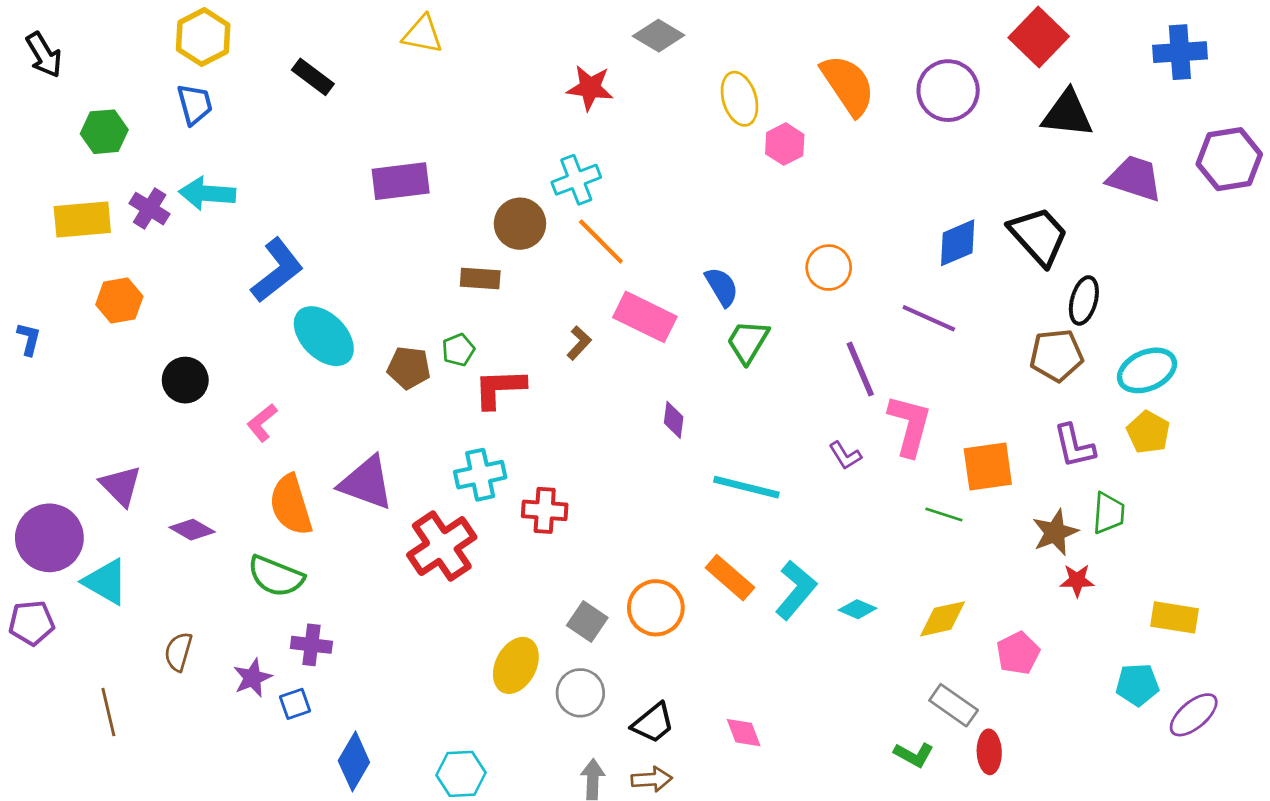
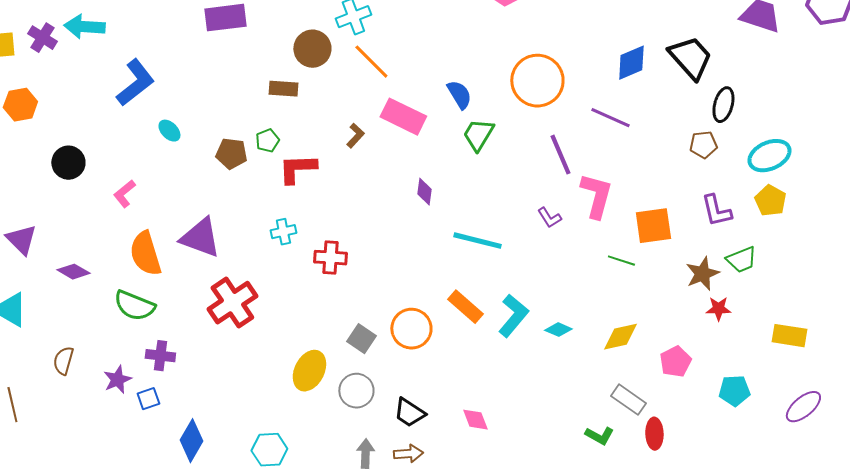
orange circle: (829, 268) -> (537, 81), size x1.6
cyan ellipse: (324, 336) -> (169, 131), size x0.5
brown pentagon: (1056, 355) -> (703, 145), size x0.7
cyan cross: (480, 475) -> (283, 232), size x0.7
green trapezoid: (1109, 513) -> (741, 260), turned 64
red cross: (442, 546) -> (232, 303), moved
cyan pentagon: (1137, 685) -> (734, 391), moved
black trapezoid: (653, 723) -> (409, 413), turned 72

